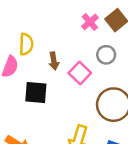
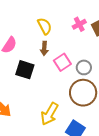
yellow semicircle: (26, 44) -> (45, 26), moved, turned -42
gray circle: (106, 55) -> (84, 67), moved

